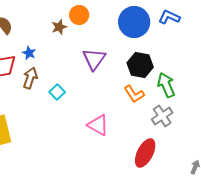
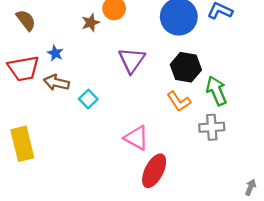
brown arrow: (30, 78) -> (56, 83), turned -95
gray cross: (162, 116) -> (212, 127), turned 30
red ellipse: (145, 153) -> (154, 171), moved

